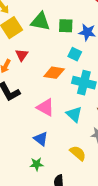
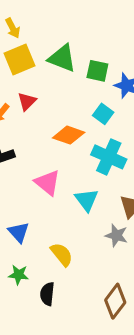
blue triangle: (41, 139) -> (19, 232), moved
yellow semicircle: (78, 153) -> (62, 254), moved
green star: (37, 164) -> (19, 275), moved

